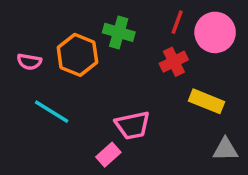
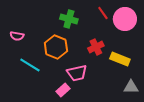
red line: (177, 22) -> (103, 13), turned -56
orange hexagon: (77, 55) -> (56, 47), moved
red cross: (174, 62) -> (96, 47), moved

